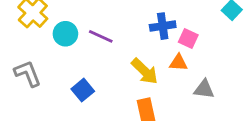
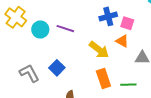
orange triangle: (178, 63) -> (122, 41), turned 32
gray L-shape: (28, 74) -> (29, 73), moved

